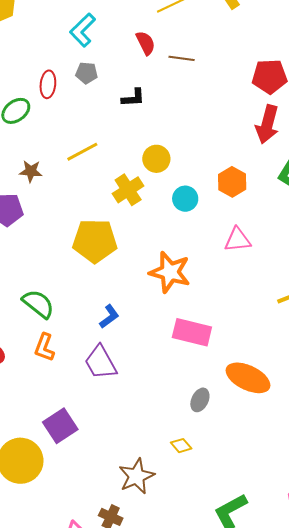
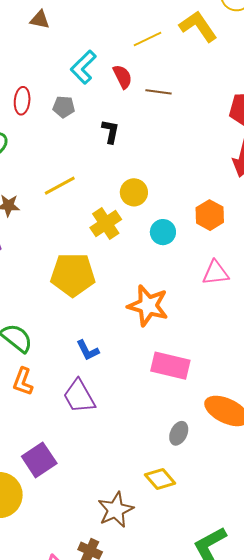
cyan L-shape: (83, 30) -> (83, 67), moved
red ellipse: (48, 84) -> (22, 101), moved
black L-shape: (133, 98) -> (110, 131), turned -75
blue L-shape: (109, 316) -> (88, 350), turned 100
yellow diamond: (181, 446) -> (160, 479), size x1.4

